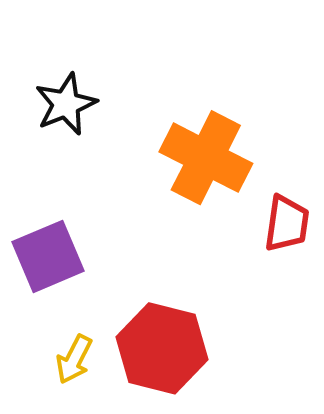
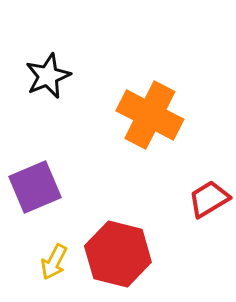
red trapezoid: (287, 223) -> (209, 199), moved, turned -129

